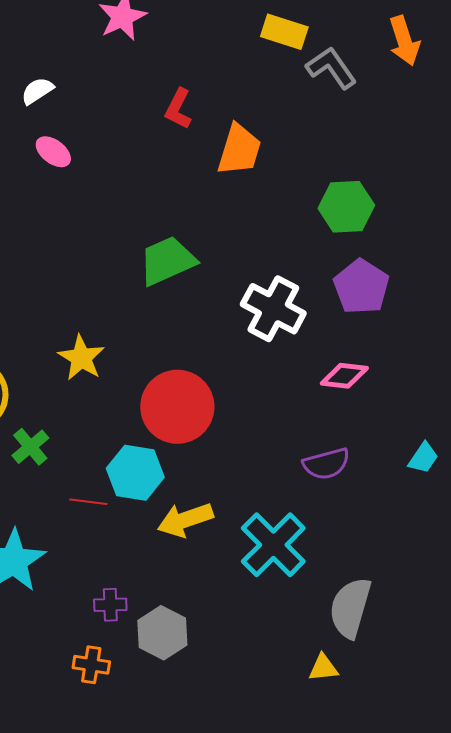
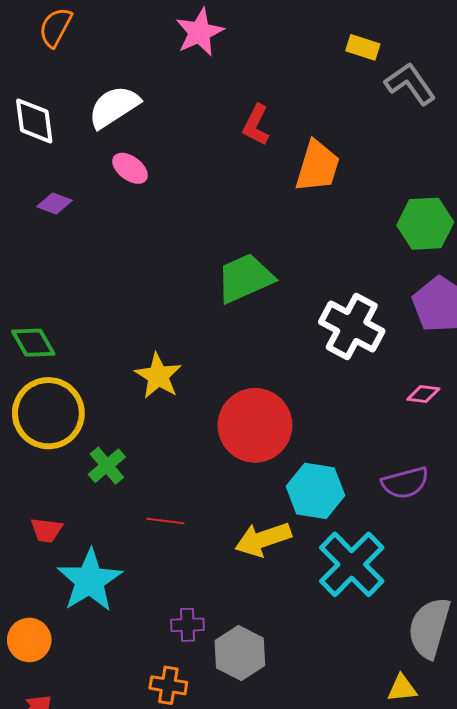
yellow rectangle: (284, 32) -> (363, 47), size x0.7
white semicircle: (37, 91) -> (114, 107), size x1.6
pink diamond: (344, 376) -> (423, 394), size x0.7
cyan hexagon: (135, 473) -> (315, 491), moved

